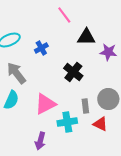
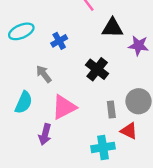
gray arrow: (16, 73) -> (44, 74), moved, size x0.7
cyan cross: (67, 122) -> (103, 147), moved
purple arrow: (40, 141) -> (45, 134), moved

